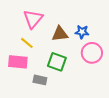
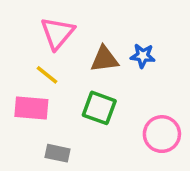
pink circle: (92, 53) -> (162, 134), moved
gray rectangle: (40, 80) -> (57, 153), moved

